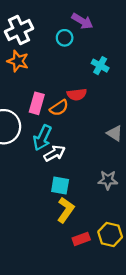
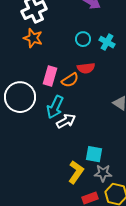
cyan circle: (65, 38) -> (83, 39), moved
gray star: (108, 180) -> (103, 173), moved
cyan square: (60, 186) -> (94, 154), moved

